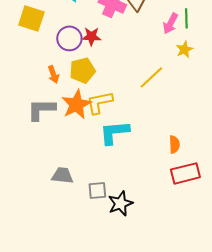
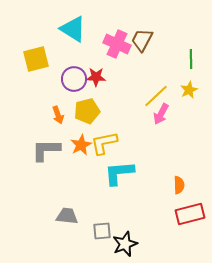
yellow square: (31, 18) -> (36, 59), turned -32
pink arrow: (170, 23) -> (161, 114), moved
yellow line: (151, 77) -> (156, 96), moved
orange star: (76, 104) -> (81, 145), size x0.7

